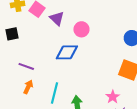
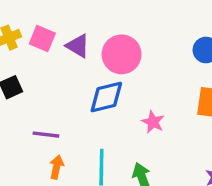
pink circle: (81, 29) -> (122, 54), size x1.5
pink star: (113, 97) -> (153, 122), moved

